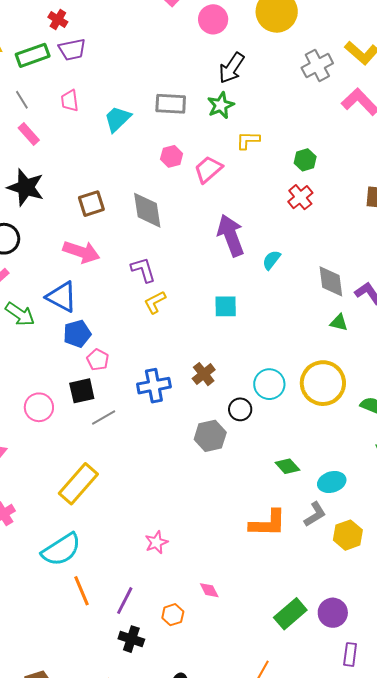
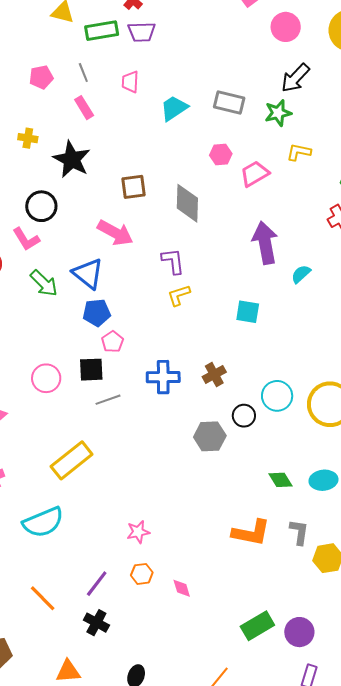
cyan ellipse: (332, 482) -> (323, 480), moved
gray L-shape: (315, 514) -> (299, 532), turned -60
orange line: (81, 591) -> (43, 598), moved, turned -32
orange hexagon: (173, 615) -> (142, 574), moved

